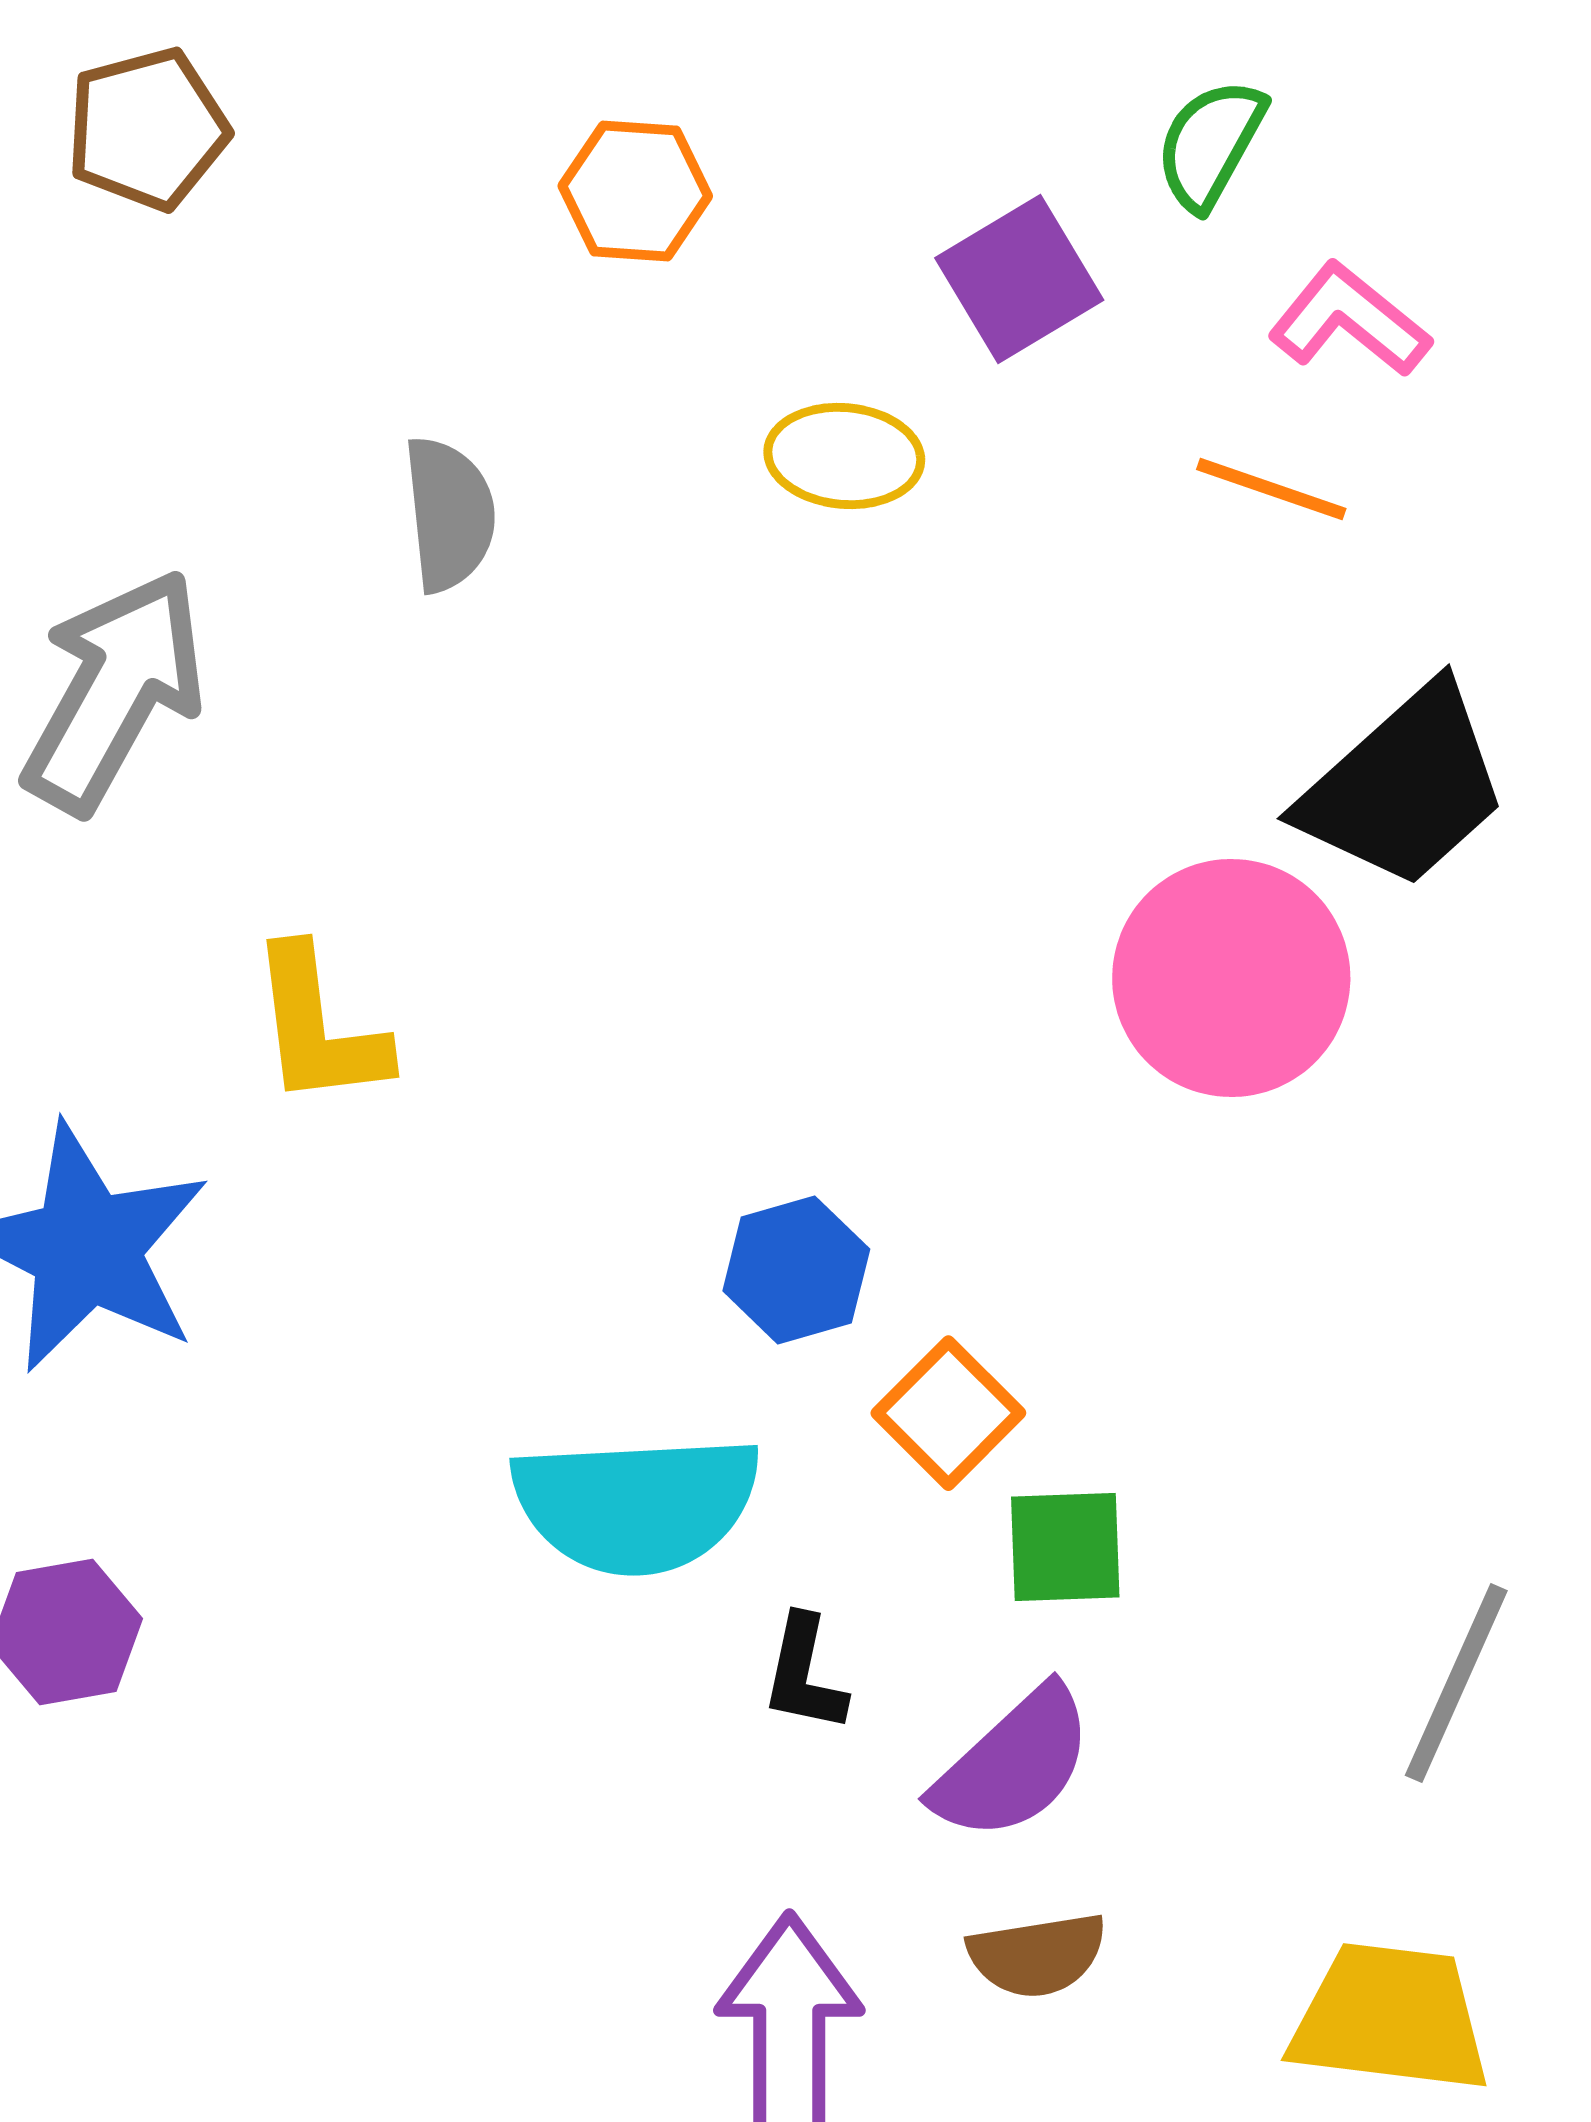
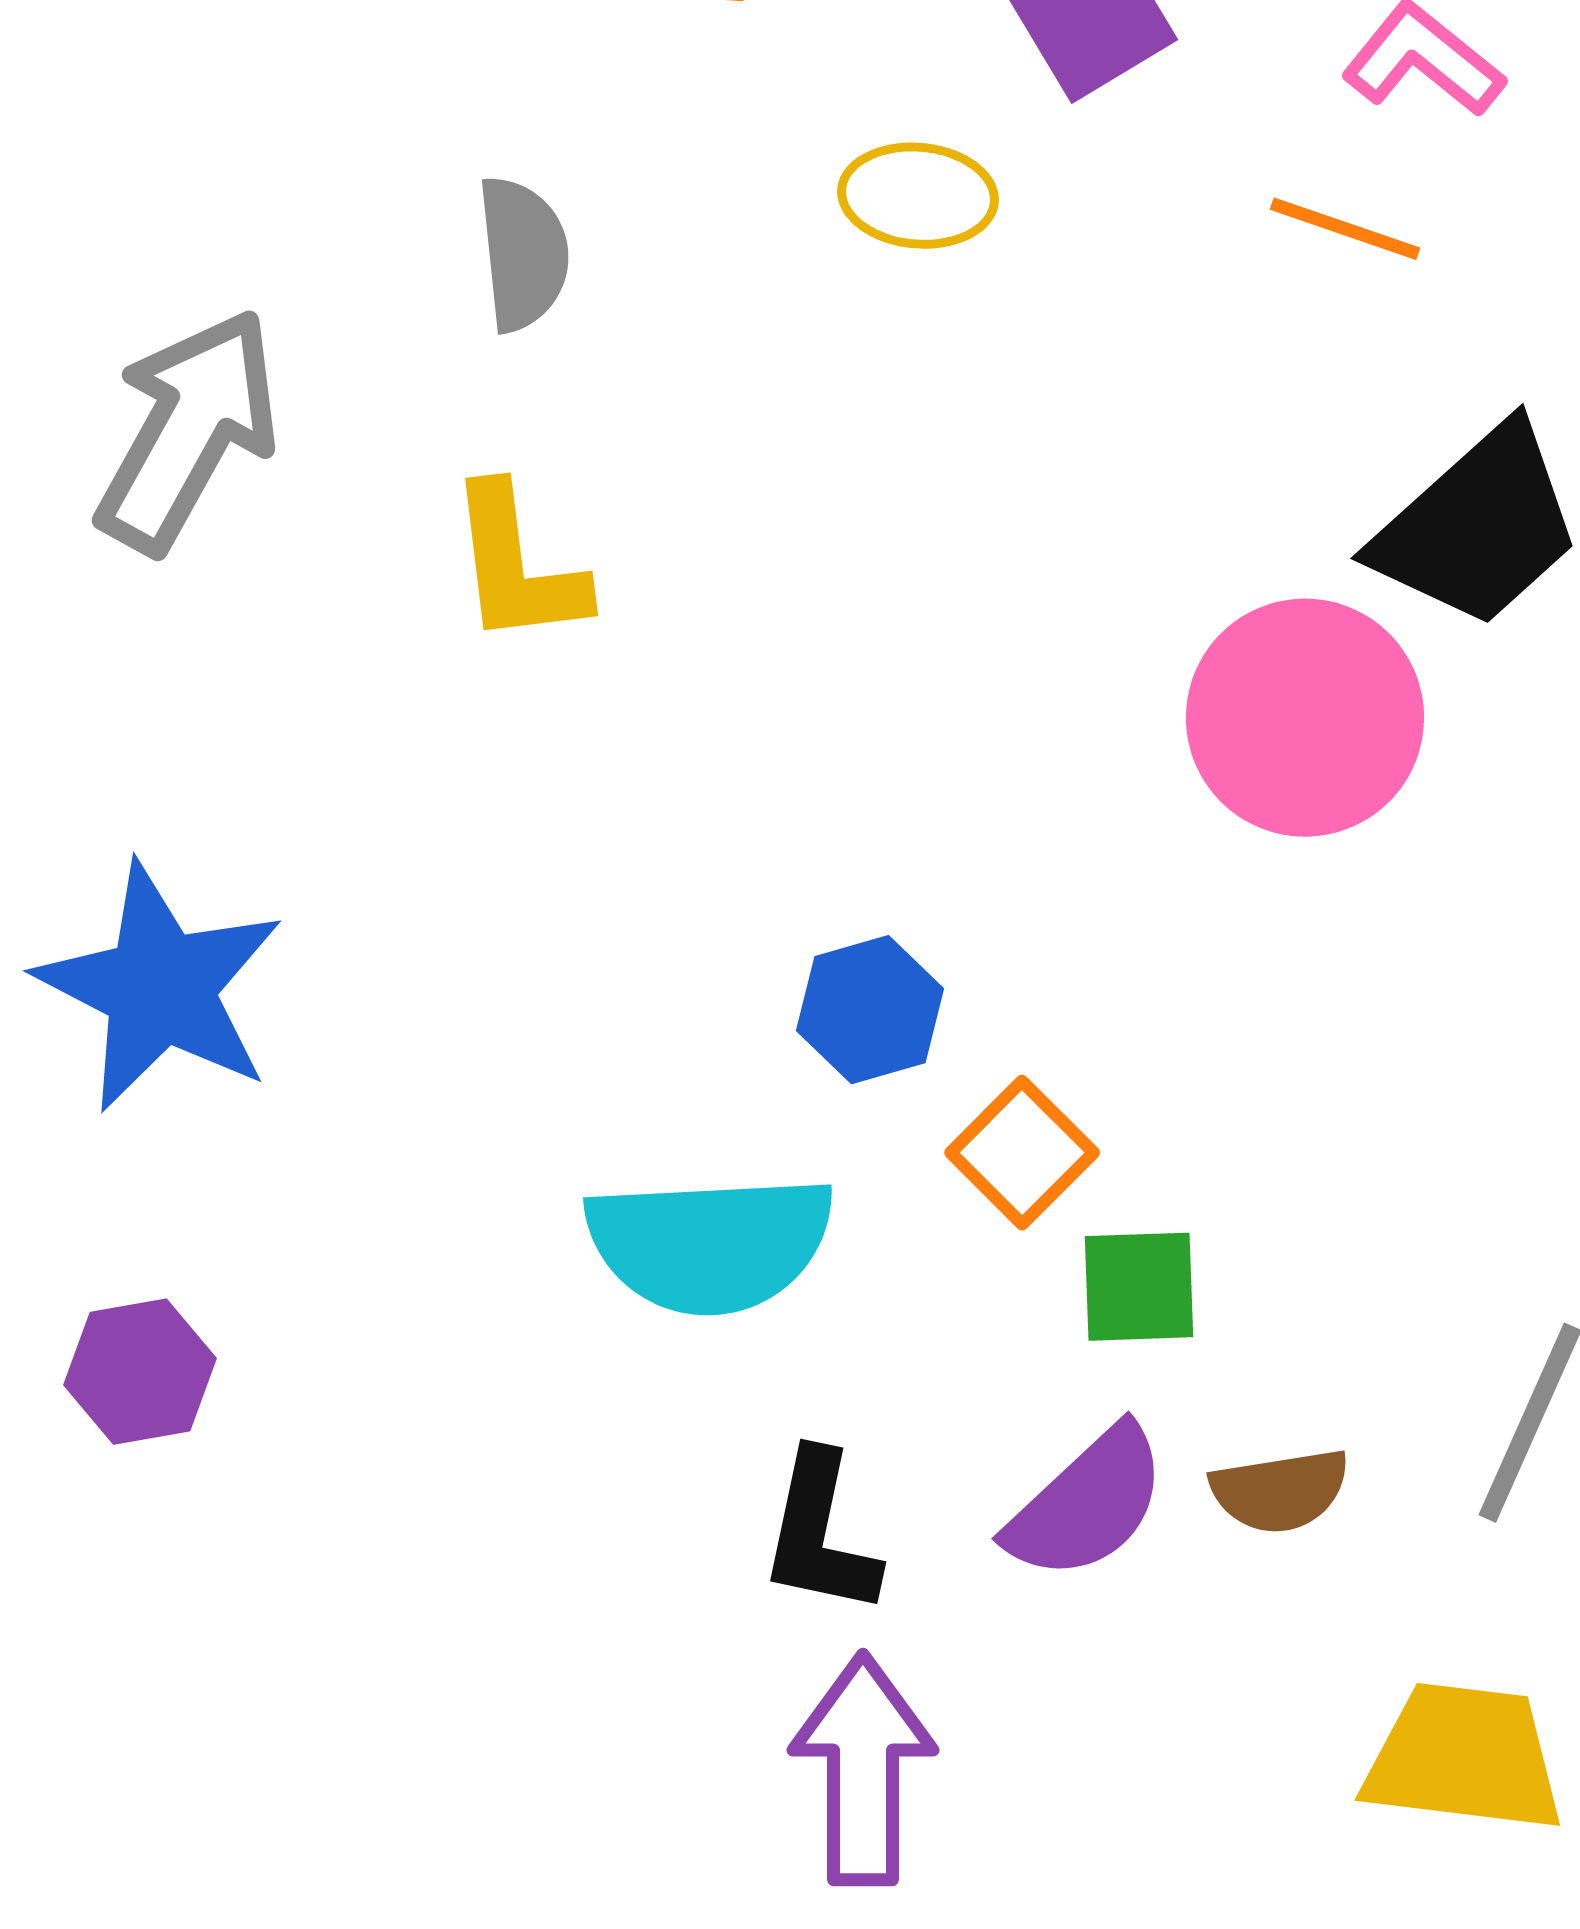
yellow L-shape: (318, 1027) -> (517, 566), moved
black L-shape: (804, 1674) -> (820, 1534), moved, size x1.4
brown semicircle: (1037, 1955) -> (1280, 1491), moved

